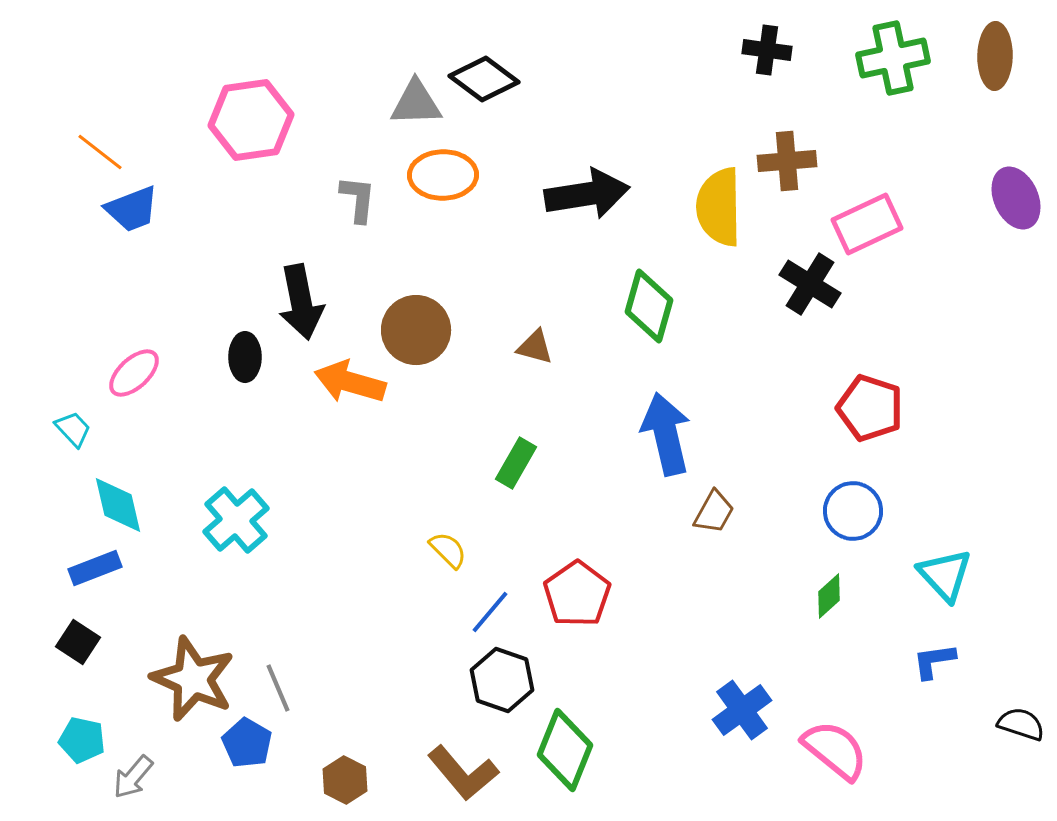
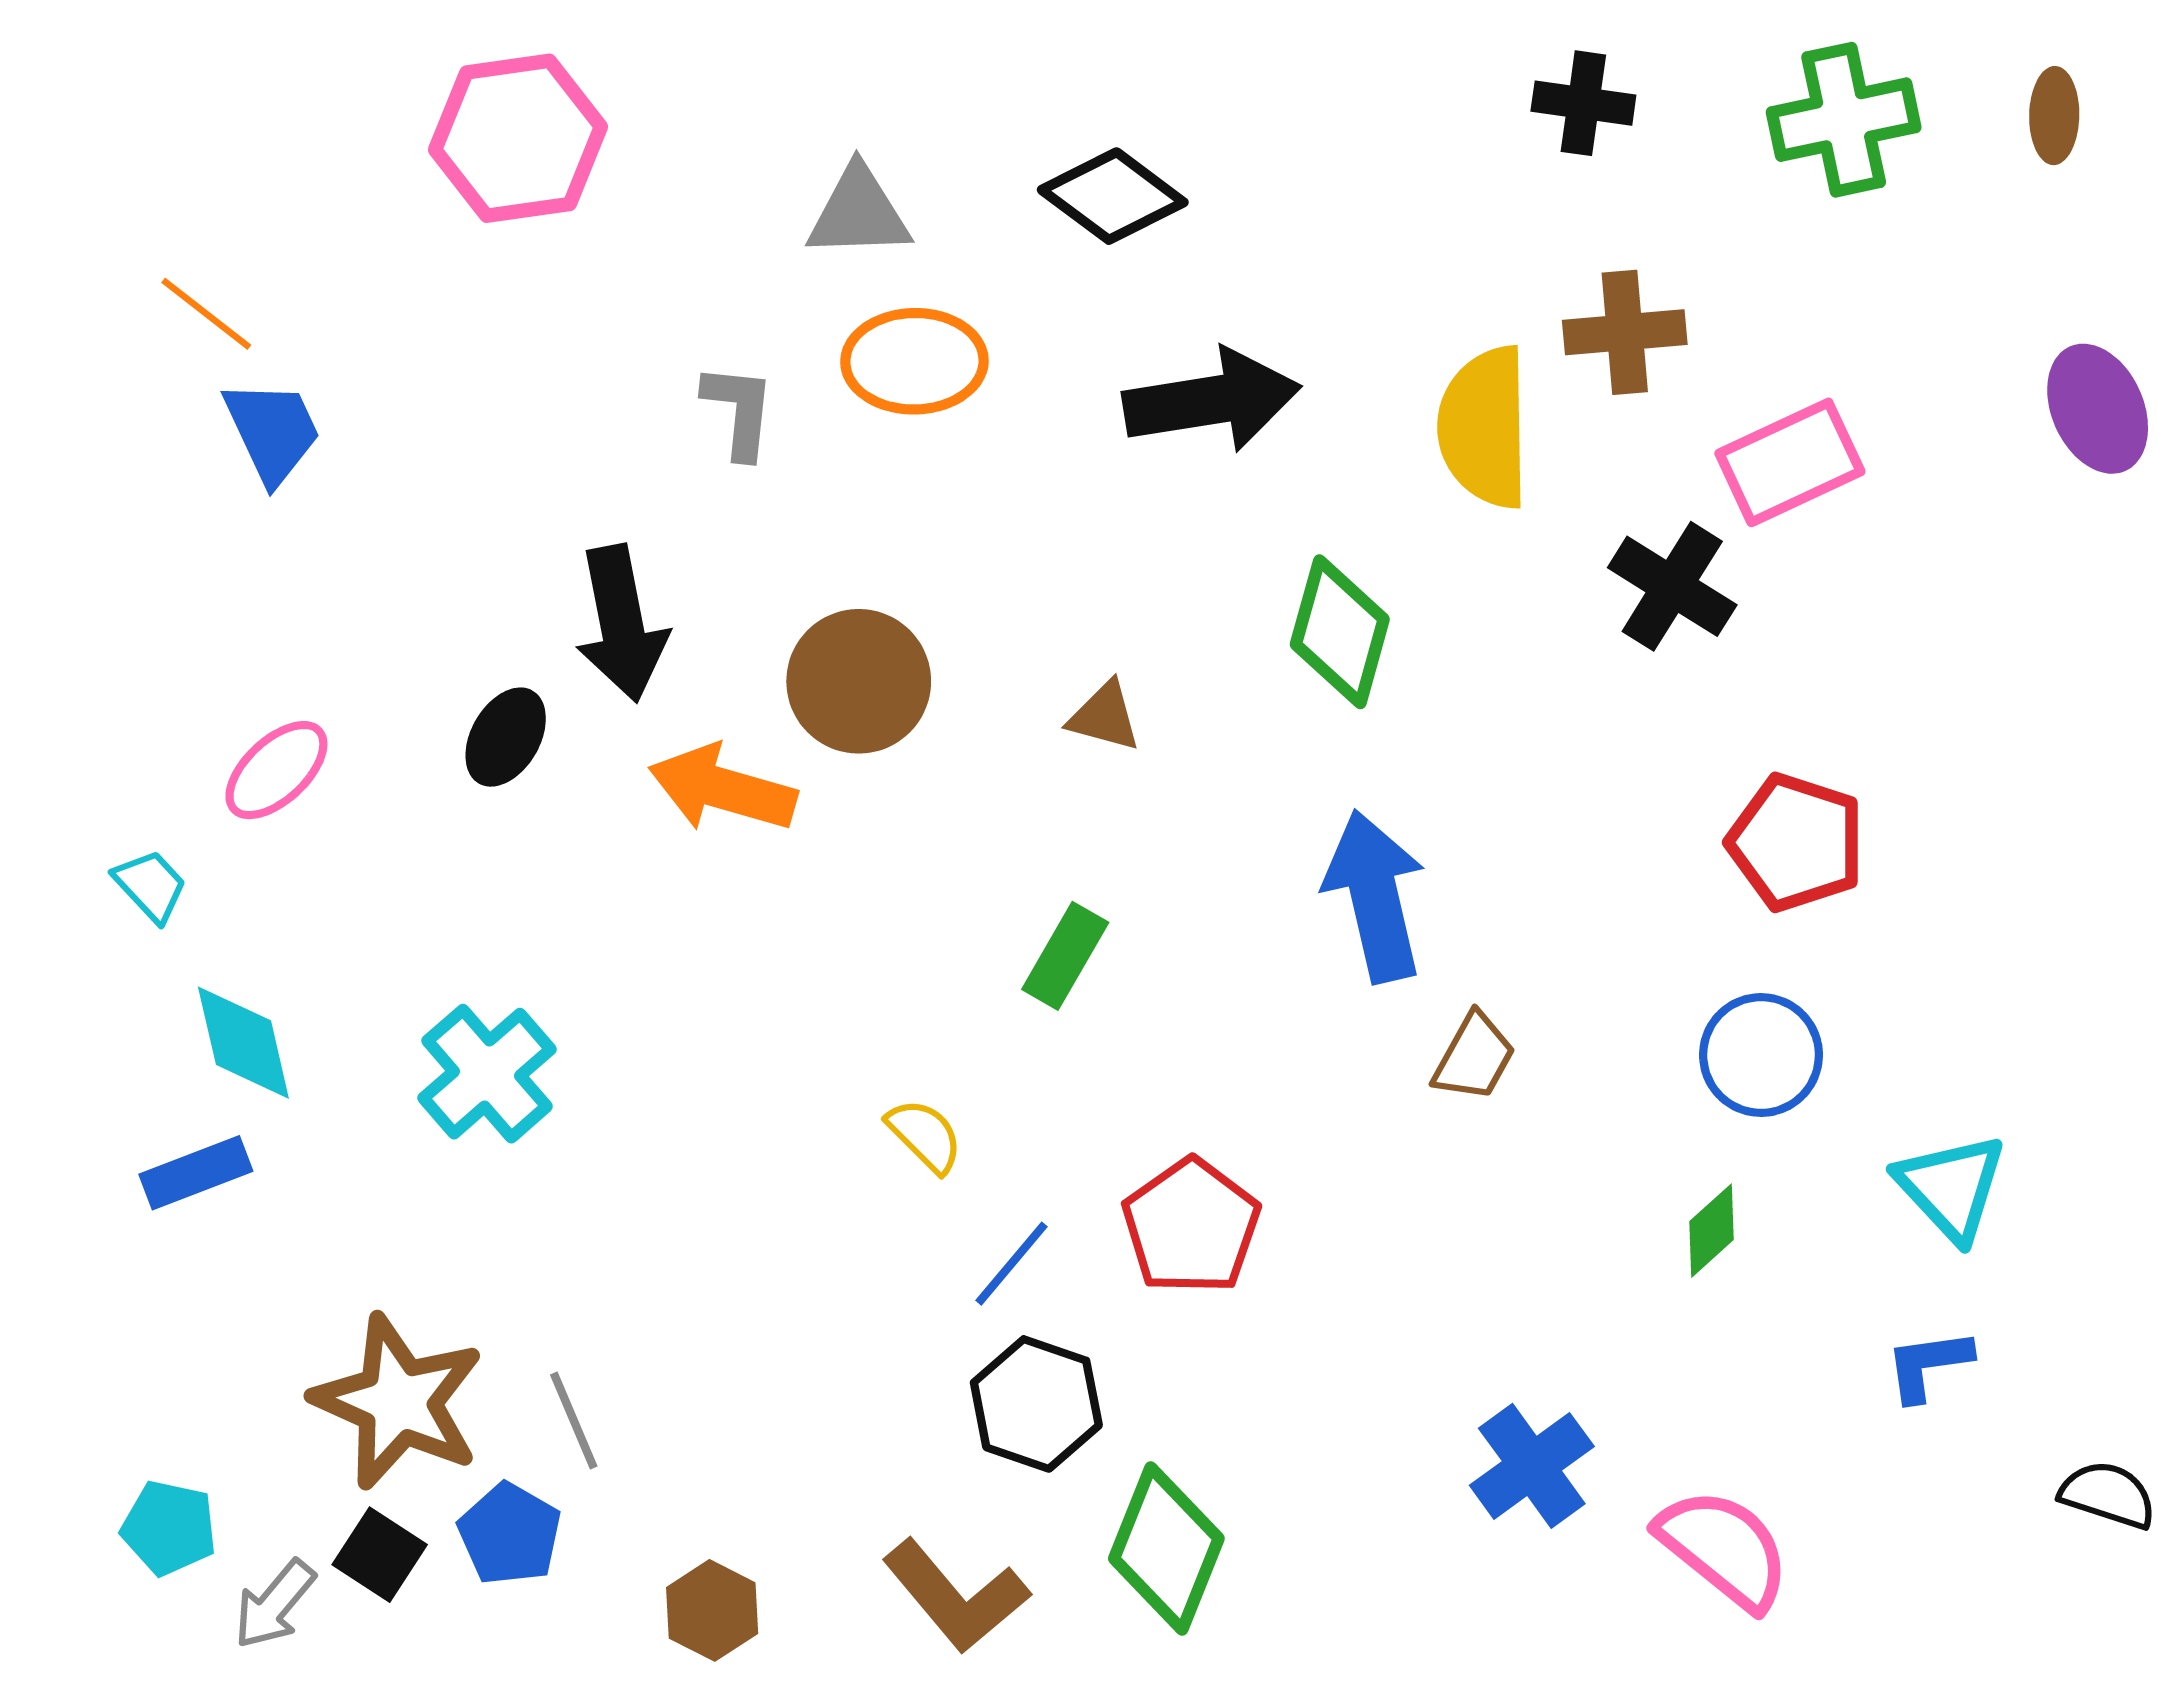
brown ellipse: (995, 56) -> (2054, 116), size x0.7
black diamond: (484, 79) -> (1113, 196), moved
pink hexagon: (251, 120) -> (518, 138), moved
blue trapezoid: (132, 209) -> (272, 431), turned -94
black ellipse: (245, 357) -> (506, 737), turned 30
black square: (78, 642) -> (380, 1555), moved

